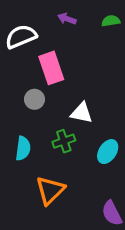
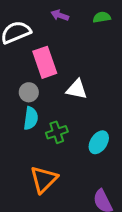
white triangle: (82, 113) -> (77, 89), moved
cyan semicircle: (23, 148) -> (31, 118), moved

